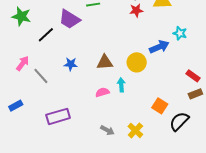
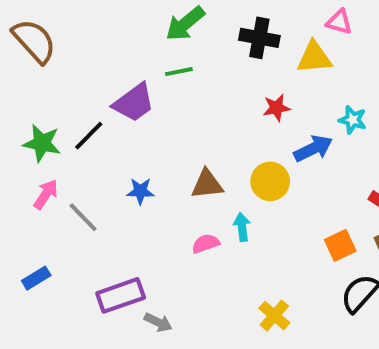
red star: (136, 10) -> (276, 108), moved
green star: (21, 16) -> (42, 143), moved
purple trapezoid: (69, 19) -> (134, 103), turned -65
orange square: (160, 106) -> (340, 245), moved, turned 35
gray arrow: (107, 130) -> (158, 322), moved

